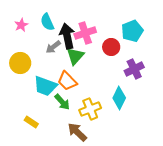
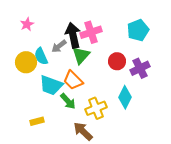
cyan semicircle: (47, 22) -> (41, 56), moved
red circle: (111, 47) -> (117, 61), moved
yellow rectangle: (31, 122) -> (37, 121), turned -48

